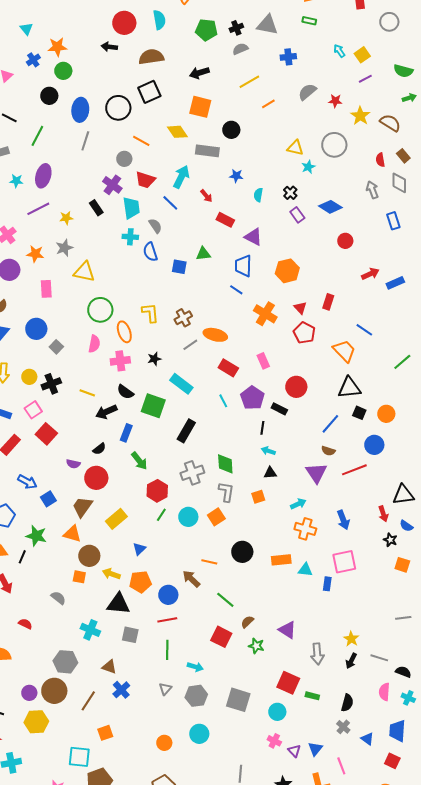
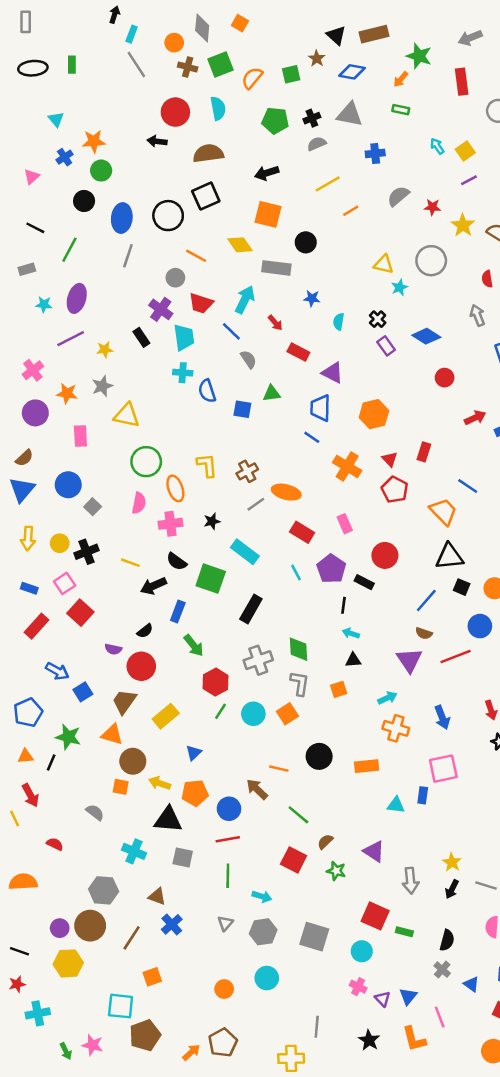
gray semicircle: (155, 226) -> (248, 359), moved
cyan triangle: (305, 570) -> (396, 805), moved

